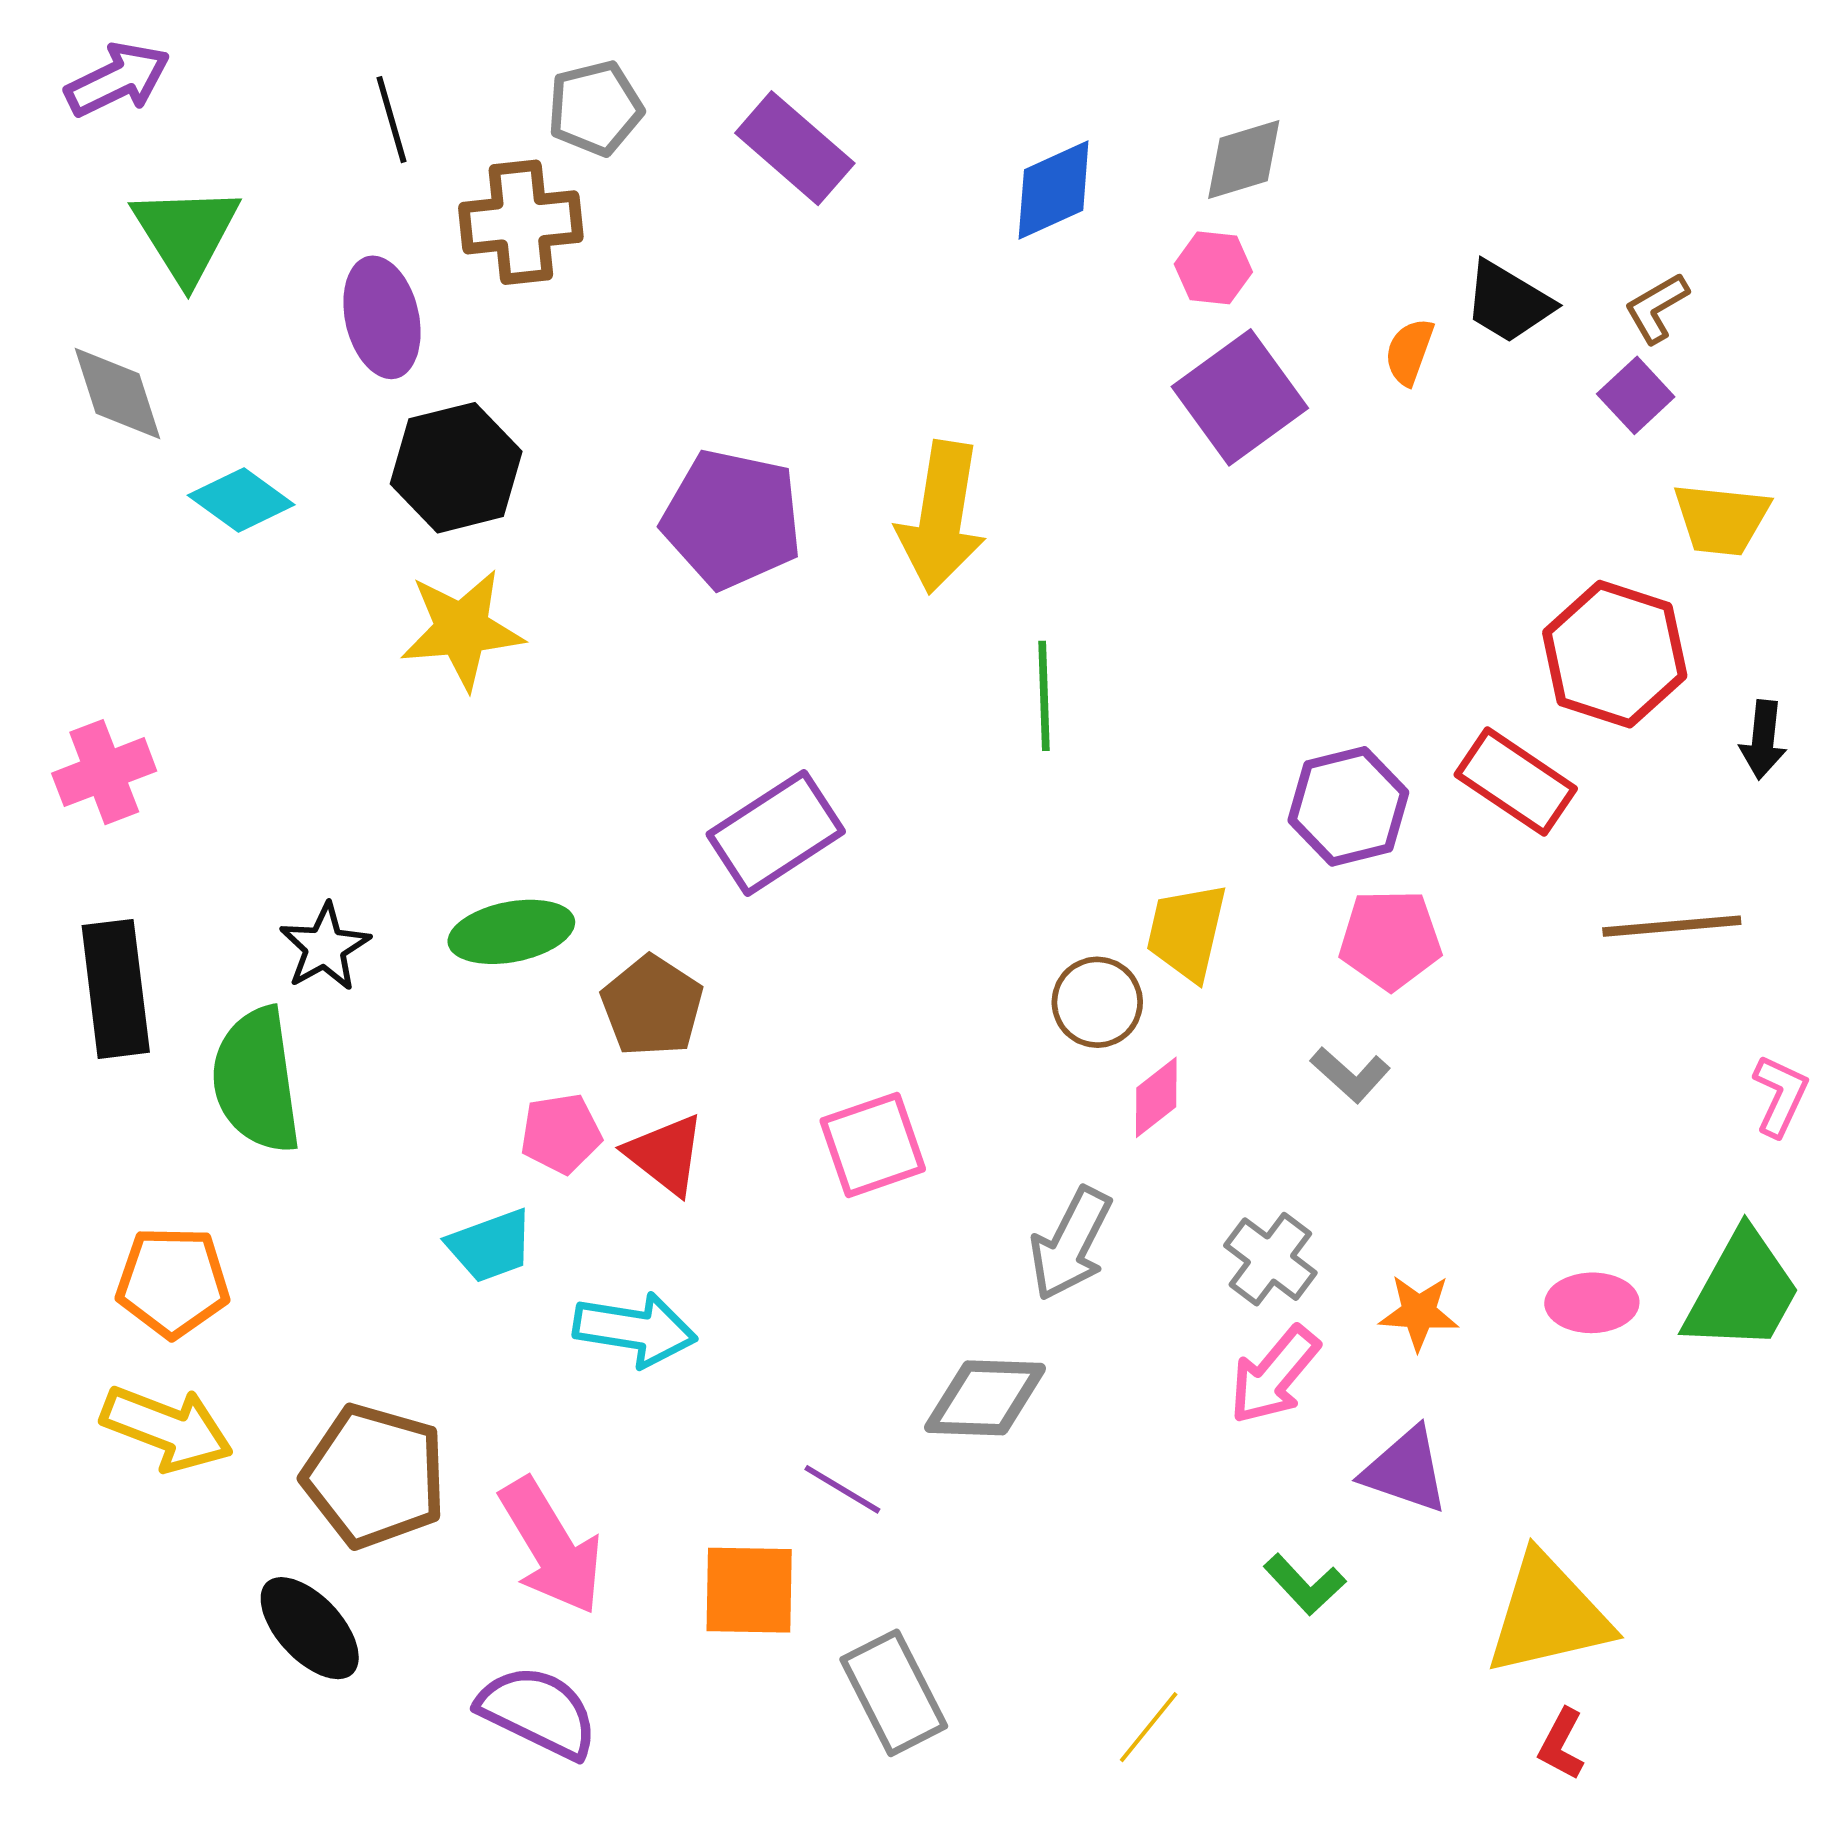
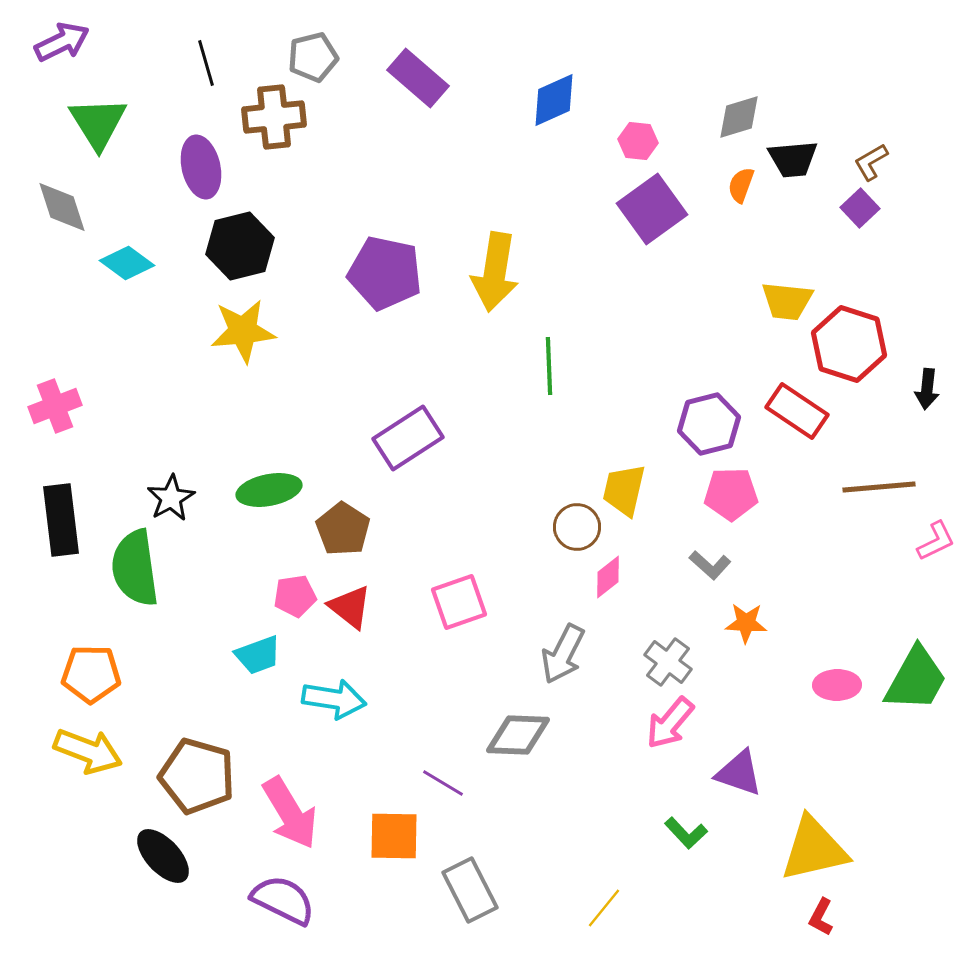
gray diamond: (1244, 159) -> (739, 117), moved
black trapezoid: (1508, 302) -> (793, 159), turned -36
yellow trapezoid: (1721, 519) -> (787, 301), moved
pink L-shape: (1780, 1095) -> (936, 541), moved, turned 39
orange star: (1419, 1312) -> (746, 623), moved

